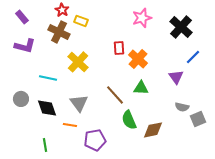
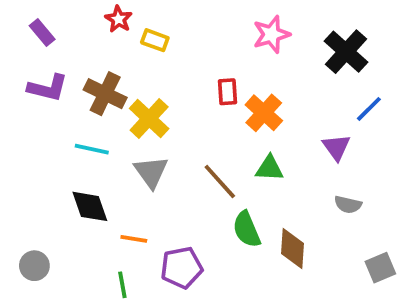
brown cross: (59, 32) -> (105, 94), moved
gray circle: (21, 99) -> (34, 266), moved
gray triangle: (79, 103) -> (151, 172), moved
gray square: (198, 119) -> (380, 268), moved
brown diamond: (153, 130) -> (292, 248), turned -75
green line: (45, 145) -> (122, 285), moved

